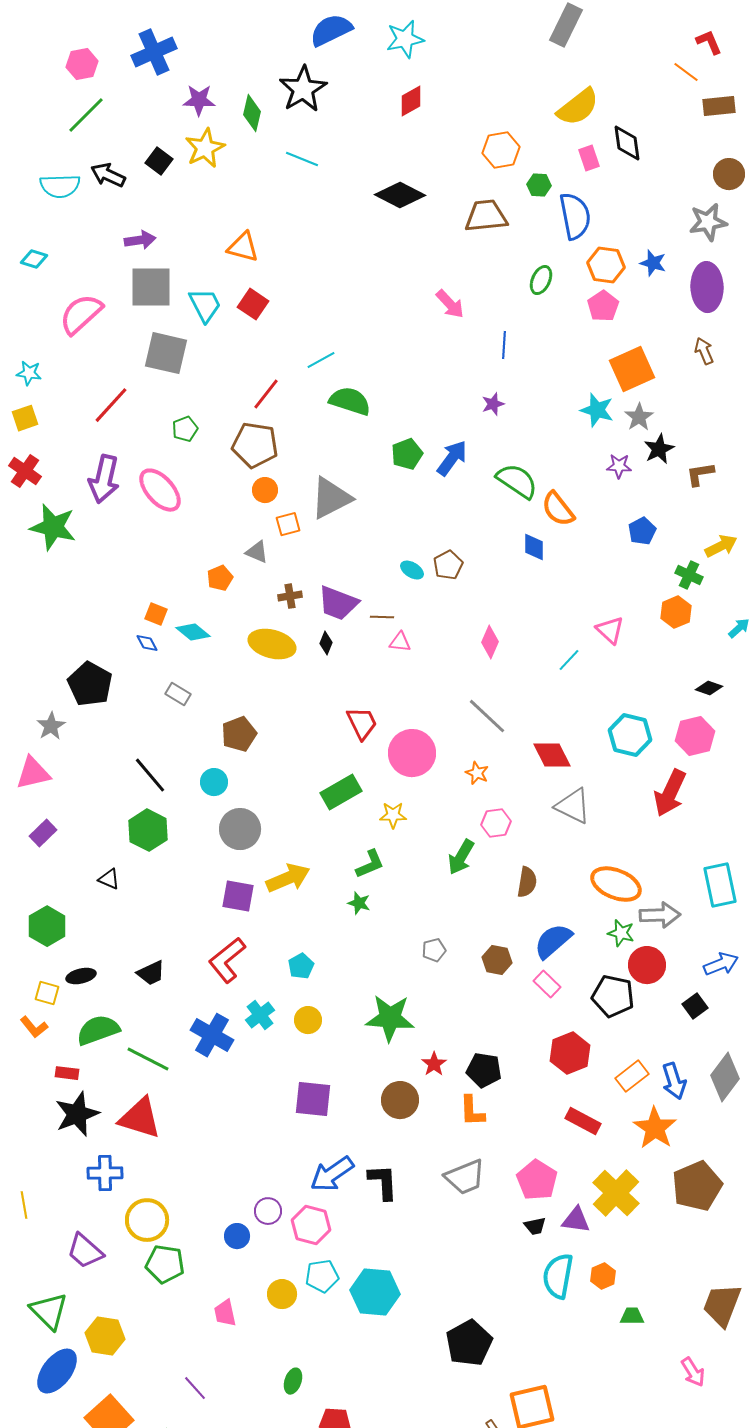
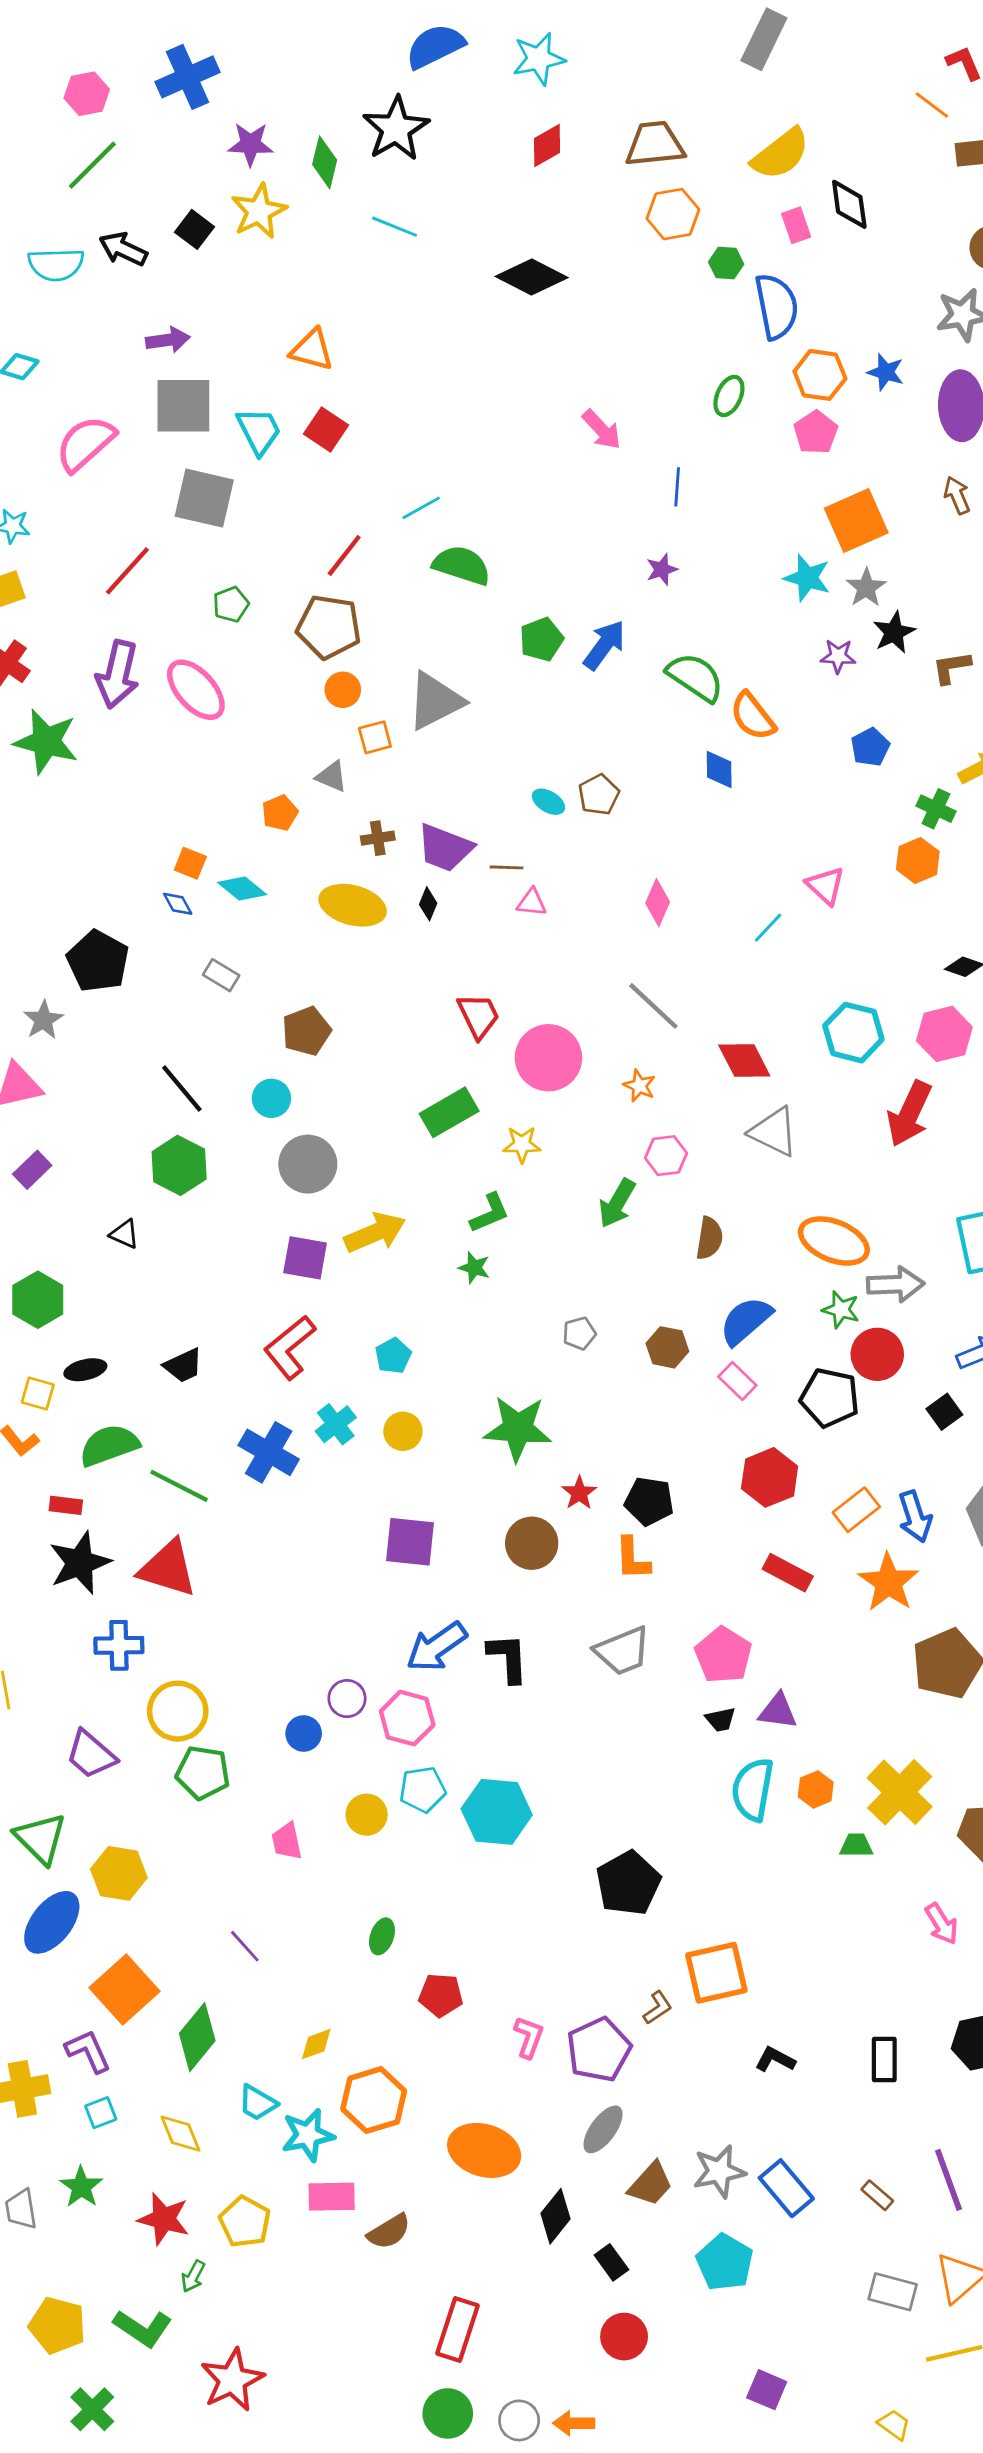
brown trapezoid: (486, 216) -> (655, 144), moved
yellow cross: (616, 1193) -> (900, 1792), moved

